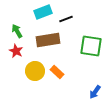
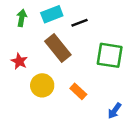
green arrow: (17, 31) -> (22, 18), moved, turned 40
brown rectangle: (48, 40) -> (58, 48), turned 60
orange rectangle: (57, 72) -> (78, 91), moved

